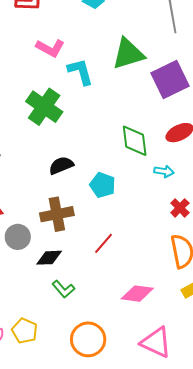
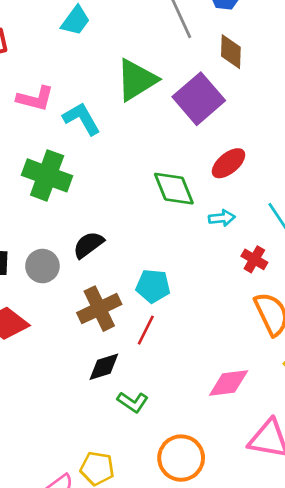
cyan pentagon: (103, 185) -> (153, 286), moved
gray circle: (18, 237) -> (42, 266), moved
red line: (104, 243) -> (146, 330), moved

